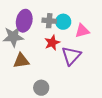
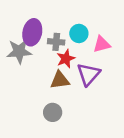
gray cross: (49, 21) -> (56, 42), moved
brown triangle: (21, 61) -> (60, 80), moved

